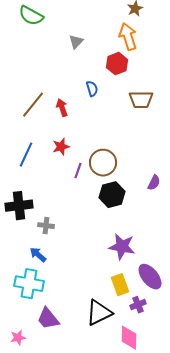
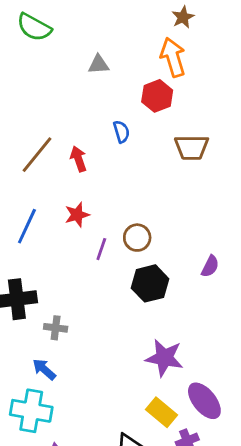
gray triangle: (76, 42) -> (98, 64), turned 42
brown circle: (103, 163) -> (137, 238), size x0.7
yellow rectangle: (120, 285) -> (161, 412), turned -30

